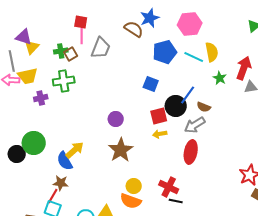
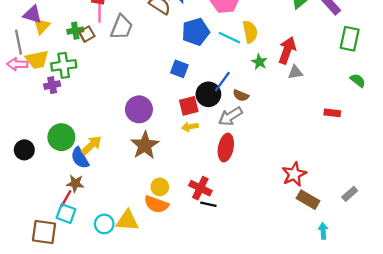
green cross: (64, 81) -> (64, 65), moved
purple circle: (116, 119) -> (139, 109), size x1.5
green circle: (34, 143) -> (61, 137), moved

